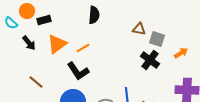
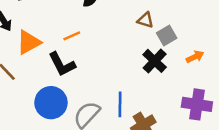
gray square: (157, 39) -> (167, 35), turned 35
orange triangle: (57, 44) -> (29, 42), moved

